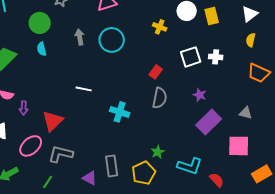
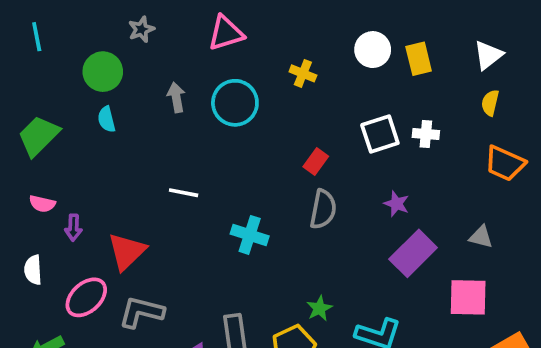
yellow cross: (160, 27) -> (303, 73), moved

